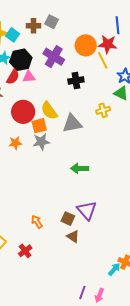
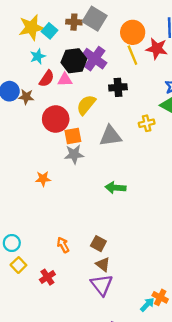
gray square: (51, 22) -> (95, 19), size x1.5
orange circle: (86, 45) -> (133, 32), moved
black hexagon: (21, 60) -> (74, 61), moved
yellow line: (103, 60) -> (132, 55), moved
yellow semicircle: (49, 111) -> (86, 105), moved, turned 72
orange star: (15, 143) -> (43, 179), moved
purple triangle: (87, 210) -> (102, 285), moved

